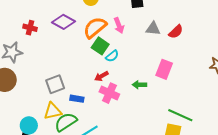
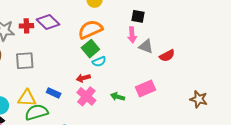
purple diamond: (63, 22) -> (48, 22), moved
pink arrow: (119, 25) -> (132, 35), moved
red cross: (30, 28) -> (26, 26), moved, turned -32
pink rectangle: (164, 69) -> (146, 89), turned 30
gray square: (55, 84) -> (25, 61), moved

